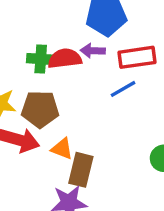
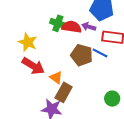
blue line: (123, 89) -> (100, 53), turned 42
brown pentagon: (40, 109) -> (82, 55), moved

